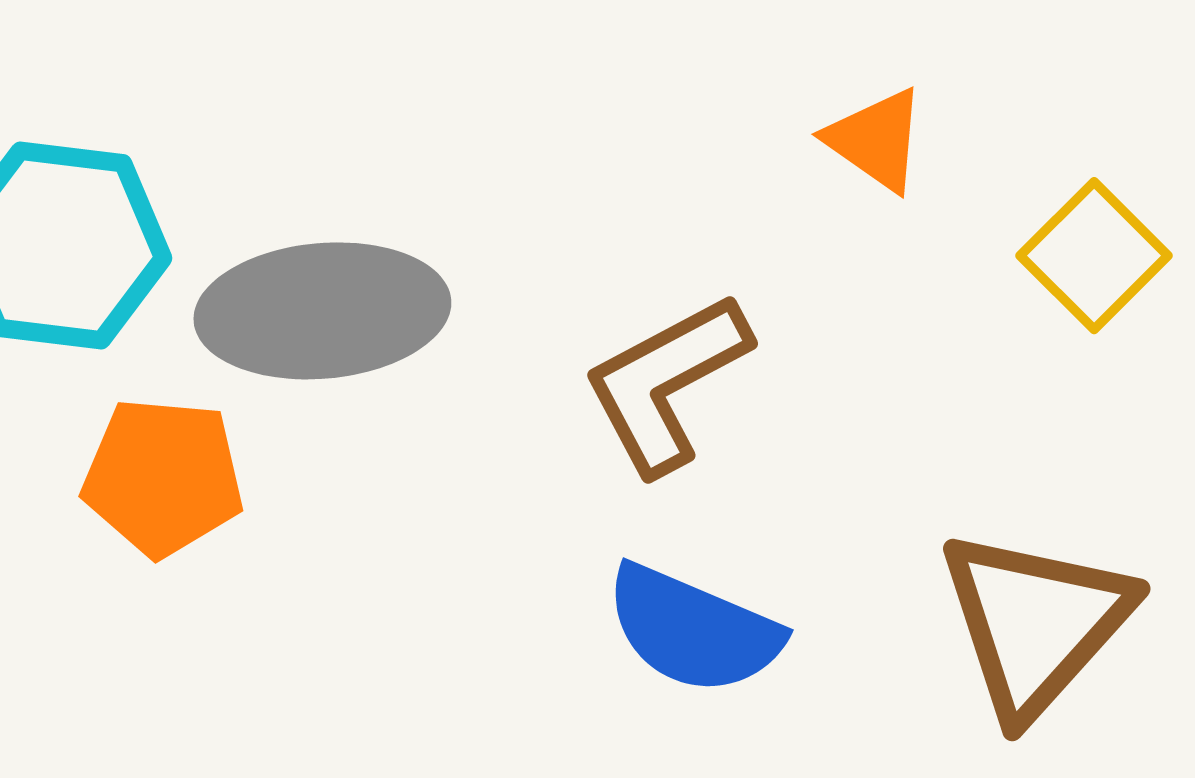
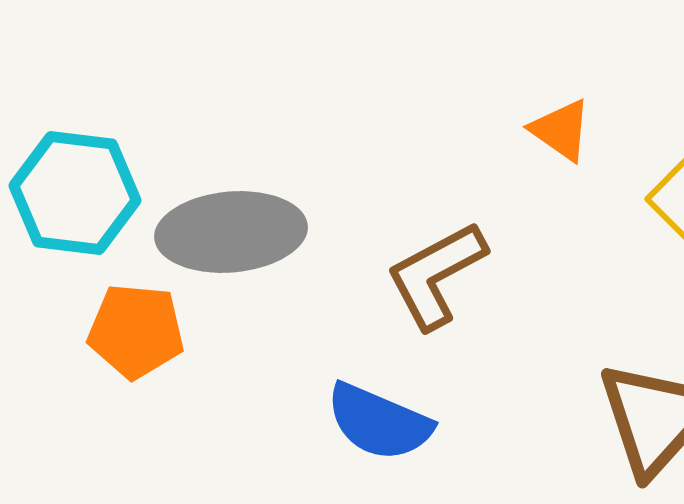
blue semicircle: (693, 630) -> (379, 422), moved

